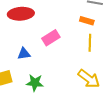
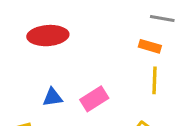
pink rectangle: (51, 38) -> (94, 99), moved

